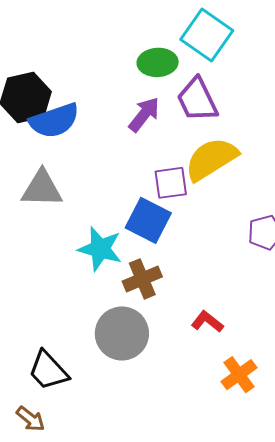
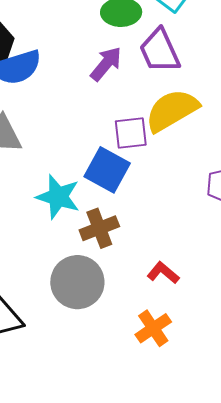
orange cross: (239, 375) -> (153, 328), moved

